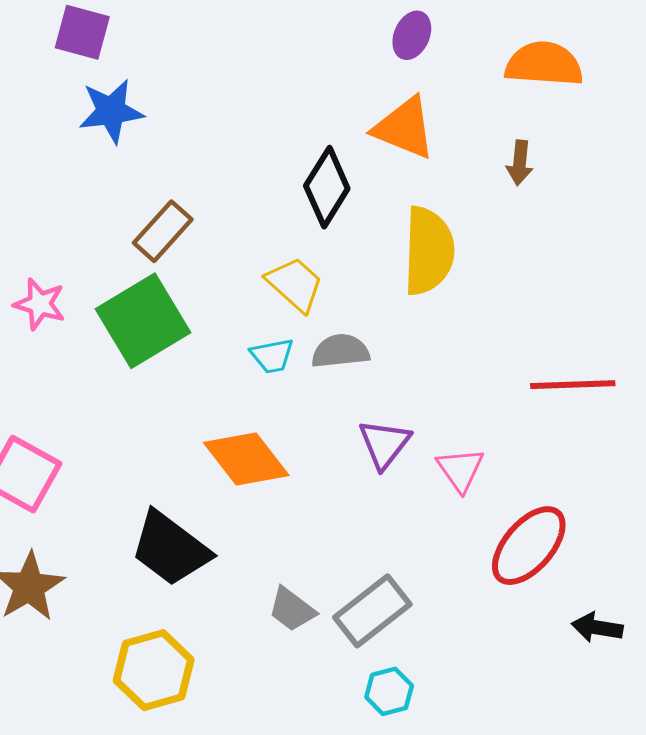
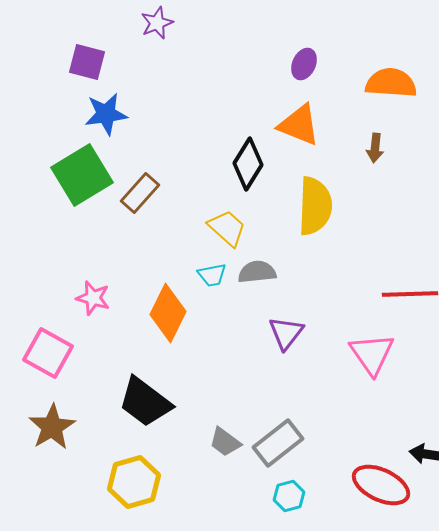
pink star: (40, 304) -> (93, 298), moved
green square: (143, 321) -> (82, 175), moved
orange diamond: (246, 459) -> (168, 313), moved, turned 64
pink triangle: (460, 470) -> (372, 354), moved, size x1.4
red ellipse: (529, 546) -> (381, 485), moved, turned 74

